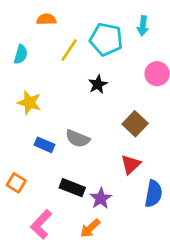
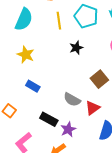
yellow line: (69, 50) -> (59, 21), turned -48
cyan semicircle: (21, 54) -> (24, 19), size x1.6
gray semicircle: (78, 139) -> (72, 100), moved

